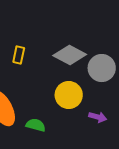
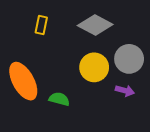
gray circle: (102, 68) -> (129, 59), moved

